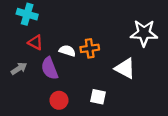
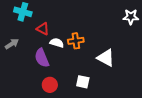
white star: (144, 33) -> (131, 17), moved, size x0.7
red triangle: (35, 42) -> (43, 29), moved
gray arrow: (19, 68) -> (12, 44), moved

